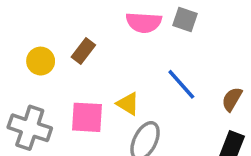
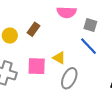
gray square: (185, 20) -> (90, 25), moved

